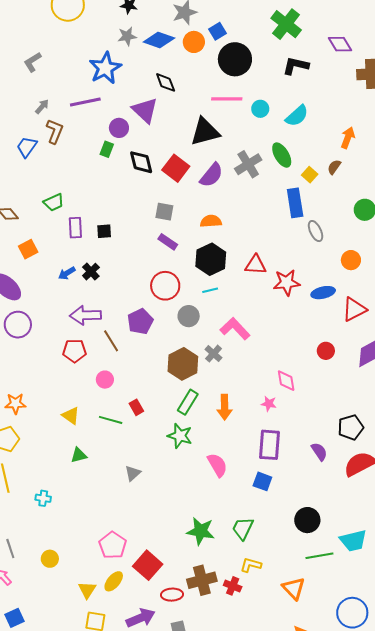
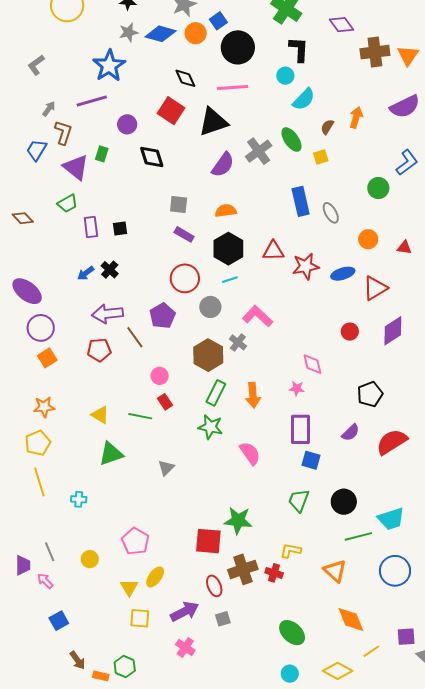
black L-shape: (296, 66) -> (299, 49), turned 84
black diamond: (166, 82) -> (185, 78), moved
cyan circle: (260, 109) -> (285, 76), moved
purple triangle: (145, 110) -> (76, 167), moved
green rectangle: (107, 149) -> (102, 154), moved
brown semicircle: (334, 167) -> (327, 127), moved
red square: (176, 168) -> (171, 111), moved
yellow square: (310, 175) -> (321, 157), turned 35
blue rectangle: (295, 203) -> (301, 201), moved
orange square: (28, 249) -> (47, 358), moved
pink circle: (105, 380) -> (160, 376), moved
black pentagon: (351, 427) -> (370, 394), moved
purple semicircle: (319, 452) -> (351, 433), turned 84
green triangle: (79, 455) -> (111, 454), size x1.5
blue square: (262, 481) -> (311, 460), moved
green trapezoid: (243, 528) -> (299, 500), moved
pink pentagon: (113, 545) -> (135, 541), moved
red square: (148, 565) -> (208, 541), moved, turned -32
red ellipse: (172, 595) -> (214, 586), turned 75
blue circle: (352, 613) -> (395, 571), moved

